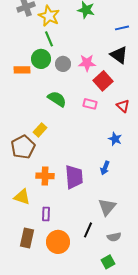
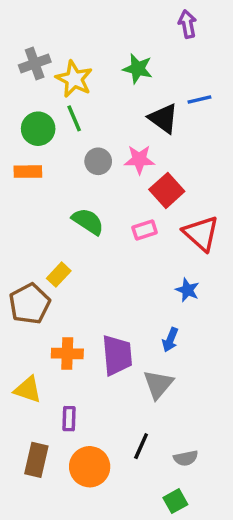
black triangle: (119, 55) -> (163, 118), moved
green circle: (41, 59) -> (38, 129), moved
pink rectangle: (90, 104) -> (145, 230), turned -32
red triangle: (123, 106) -> (201, 233), size x1.6
gray triangle: (107, 207) -> (158, 384), moved

